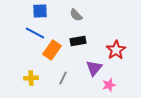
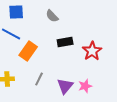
black rectangle: (78, 41) -> (65, 42), moved
purple triangle: (94, 68) -> (65, 86), moved

